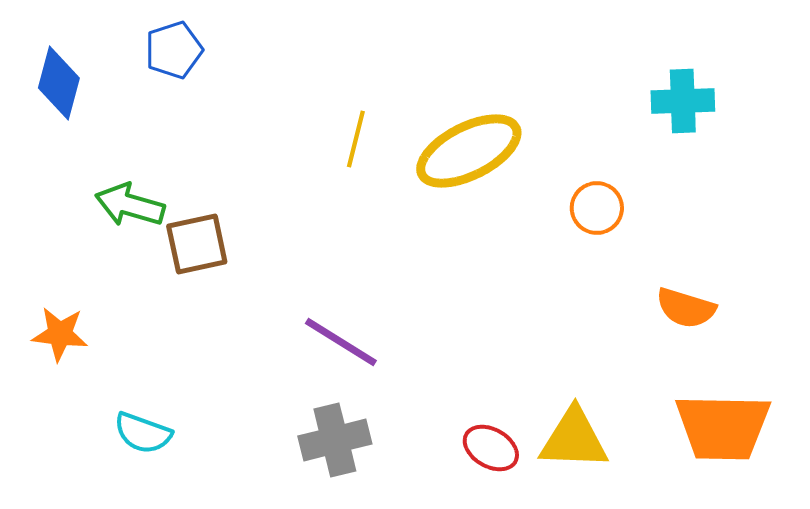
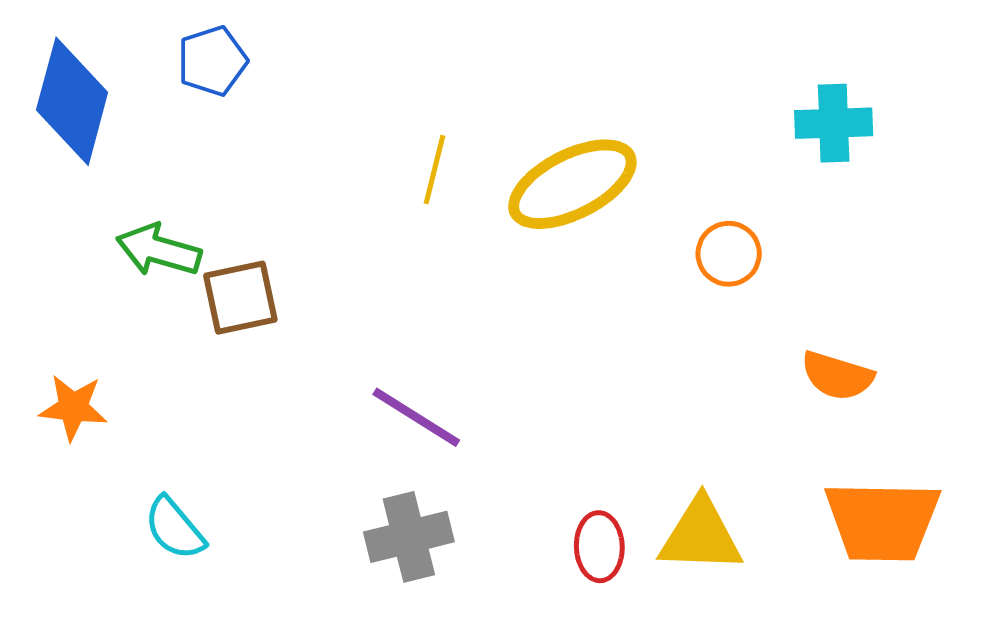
blue diamond: (59, 83) -> (72, 101), size x1.4
cyan semicircle: (143, 433) -> (175, 528), turned 30
red ellipse: (491, 448) -> (599, 547), turned 58

